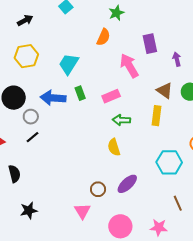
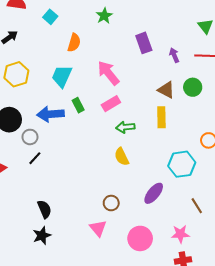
orange semicircle: (103, 37) -> (74, 43), moved
pink arrow: (129, 66) -> (108, 73), moved
black semicircle: (14, 174) -> (44, 209), moved
purple ellipse: (127, 184) -> (154, 193), moved

